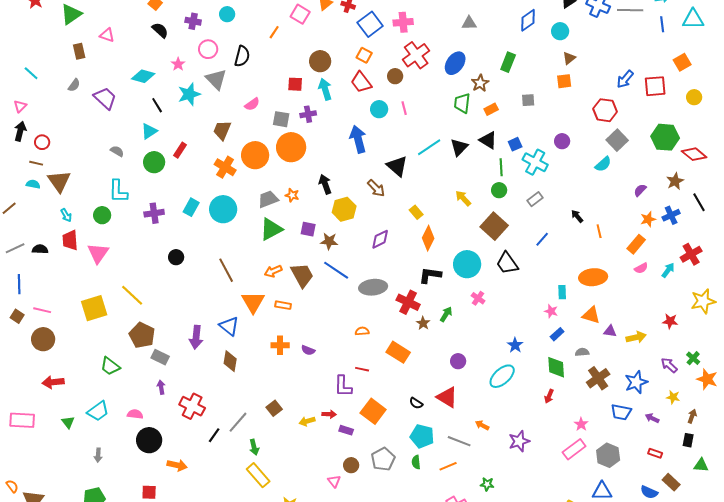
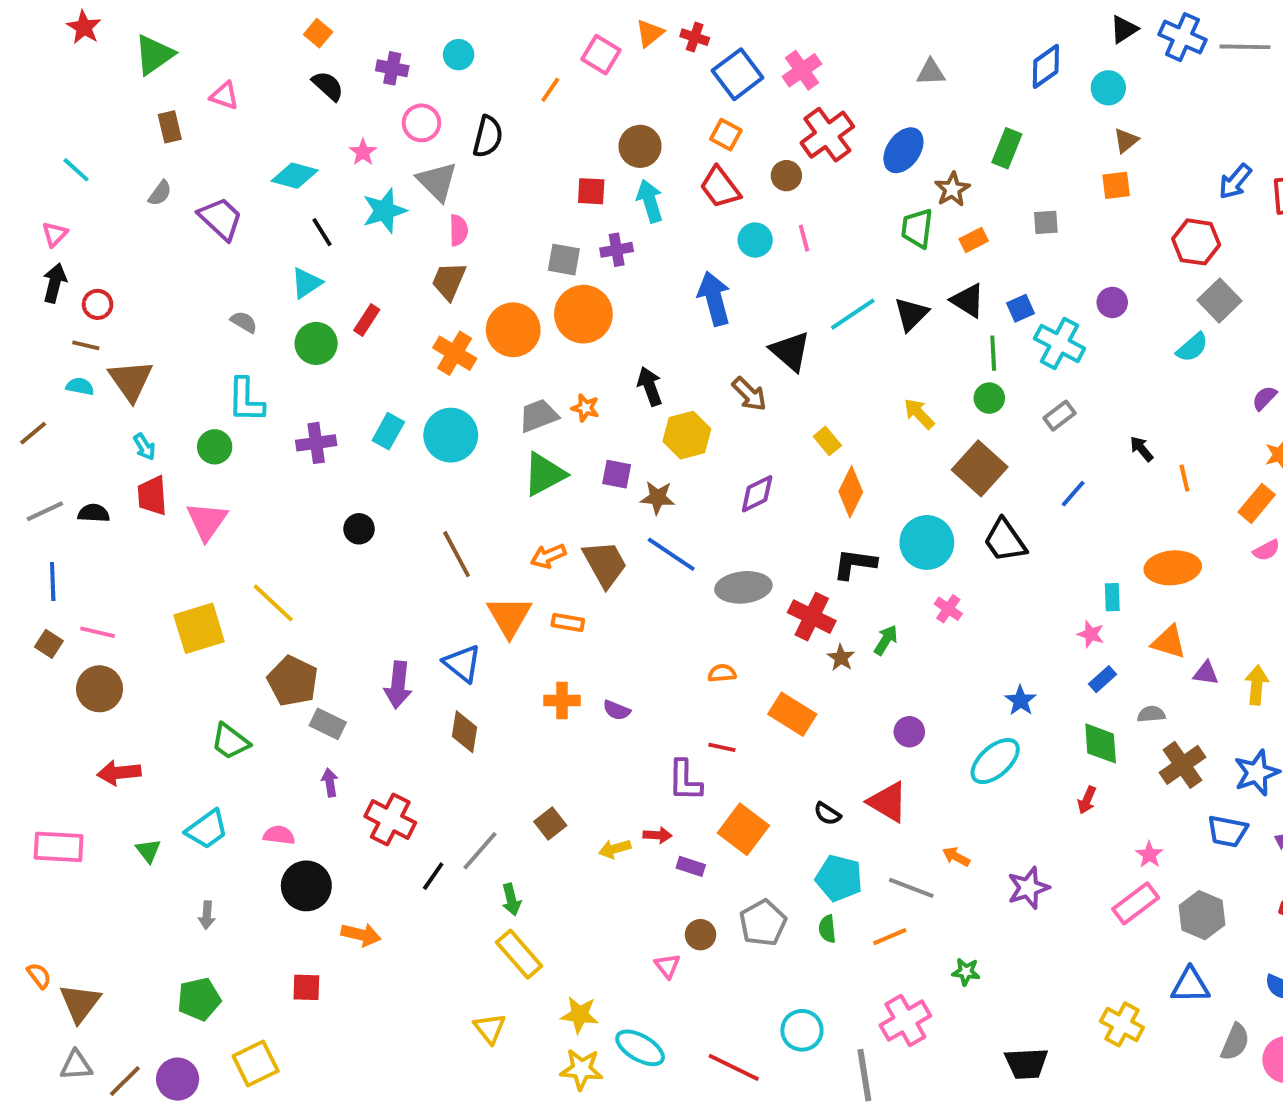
pink cross: (403, 22) -> (802, 70), turned -30
pink semicircle: (252, 104) -> (459, 230), moved, turned -56
yellow arrow: (636, 337) -> (1257, 685), turned -72

